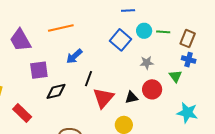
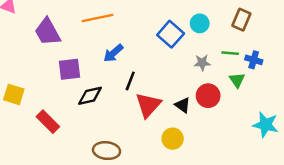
green line: (163, 32) -> (230, 53), moved
brown rectangle: (188, 39) -> (241, 20), moved
black triangle: (131, 97) -> (183, 105), turned 48
cyan star: (187, 113) -> (266, 125), moved

